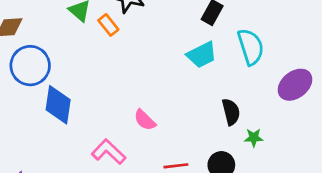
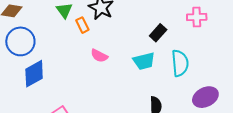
blue diamond: (58, 105) -> (34, 74), turned 40
pink semicircle: (145, 120) -> (99, 56), moved, turned -30

